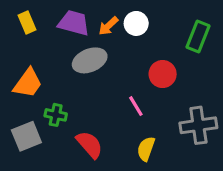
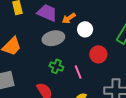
white circle: (136, 23) -> (85, 29), moved
green cross: (56, 115) -> (56, 66), moved

